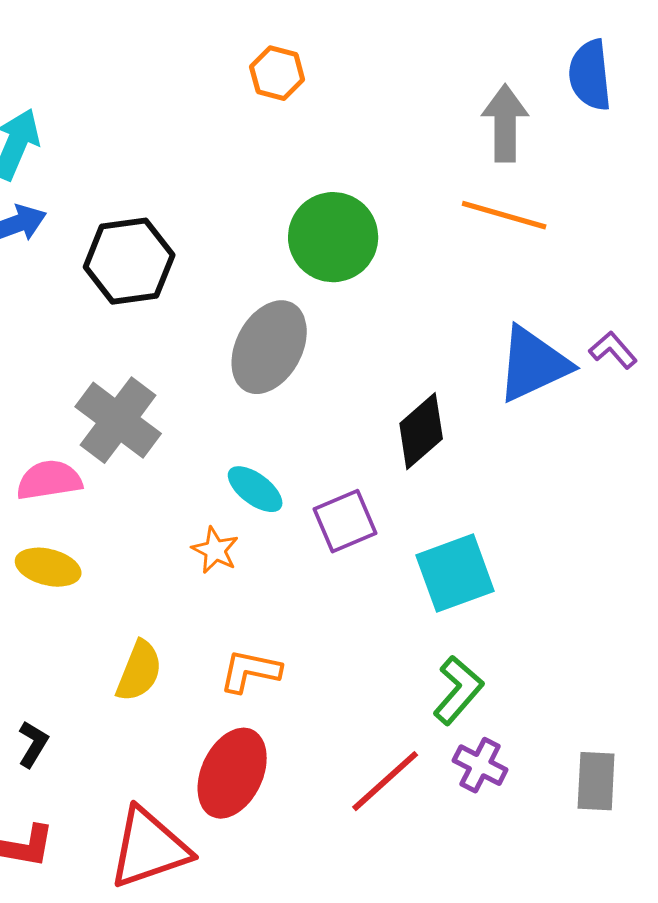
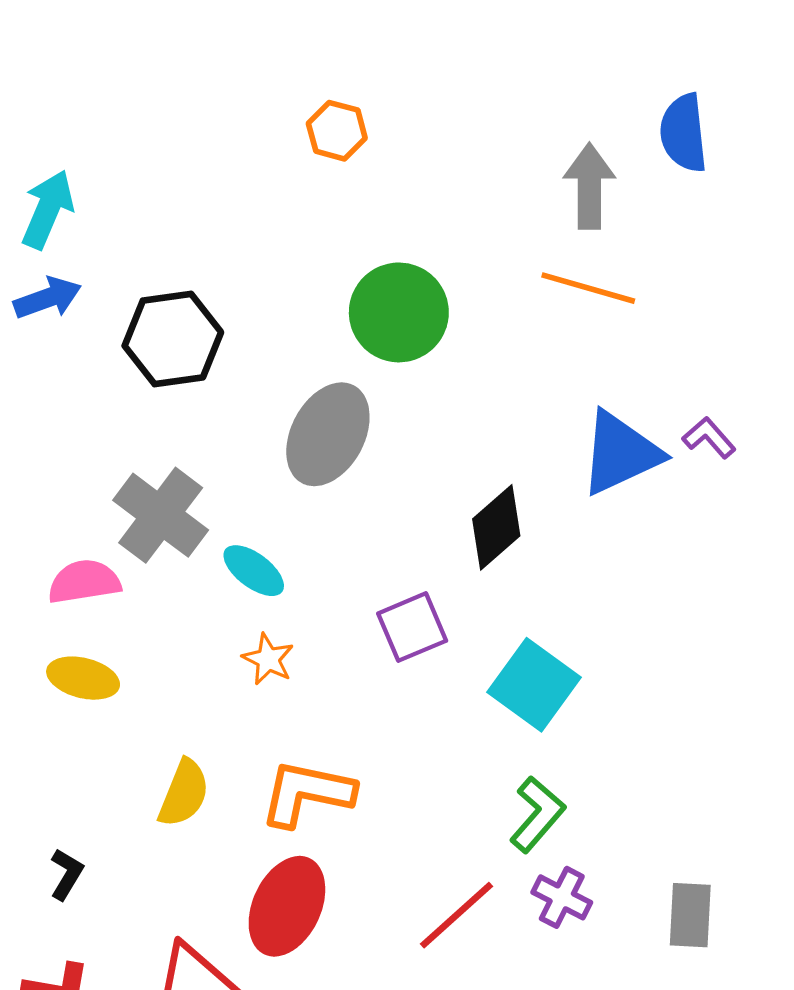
cyan ellipse: (255, 489) -> (254, 571), moved
cyan square: (455, 573) -> (534, 685), turned -34
orange L-shape: (250, 671) -> (307, 793), size x1.4

